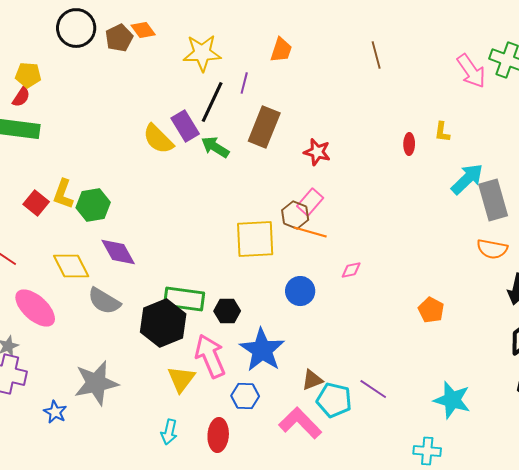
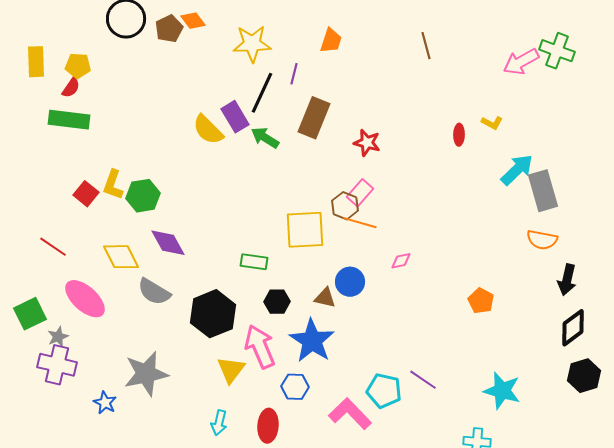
pink arrow: (471, 71) -> (521, 62), turned 96
yellow L-shape: (442, 132) -> (492, 123), turned -70
green rectangle: (184, 299) -> (254, 262), moved, size x0.7
brown triangle: (312, 380) -> (325, 298), moved, turned 35

